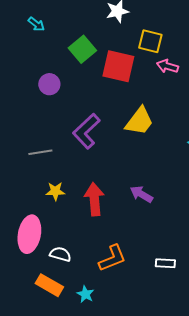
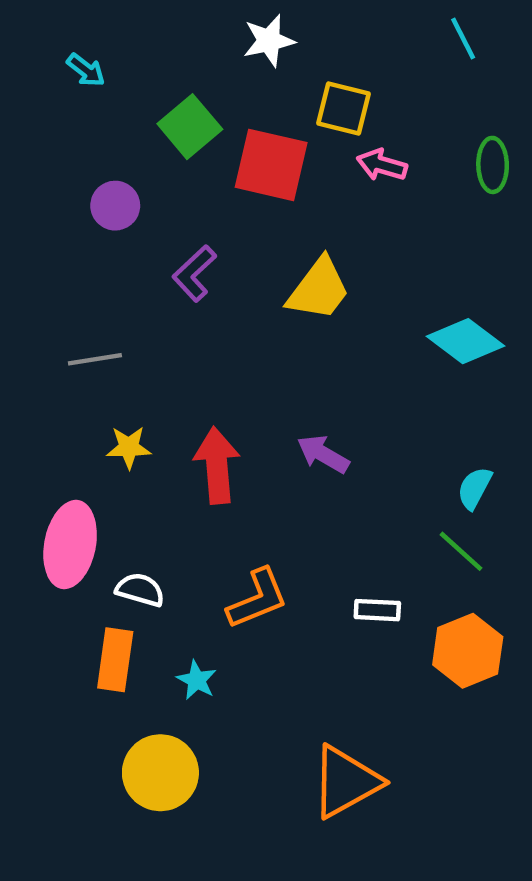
purple L-shape: (86, 131) -> (194, 273), moved, size x0.7
orange rectangle: (49, 285) -> (115, 660), turned 68

